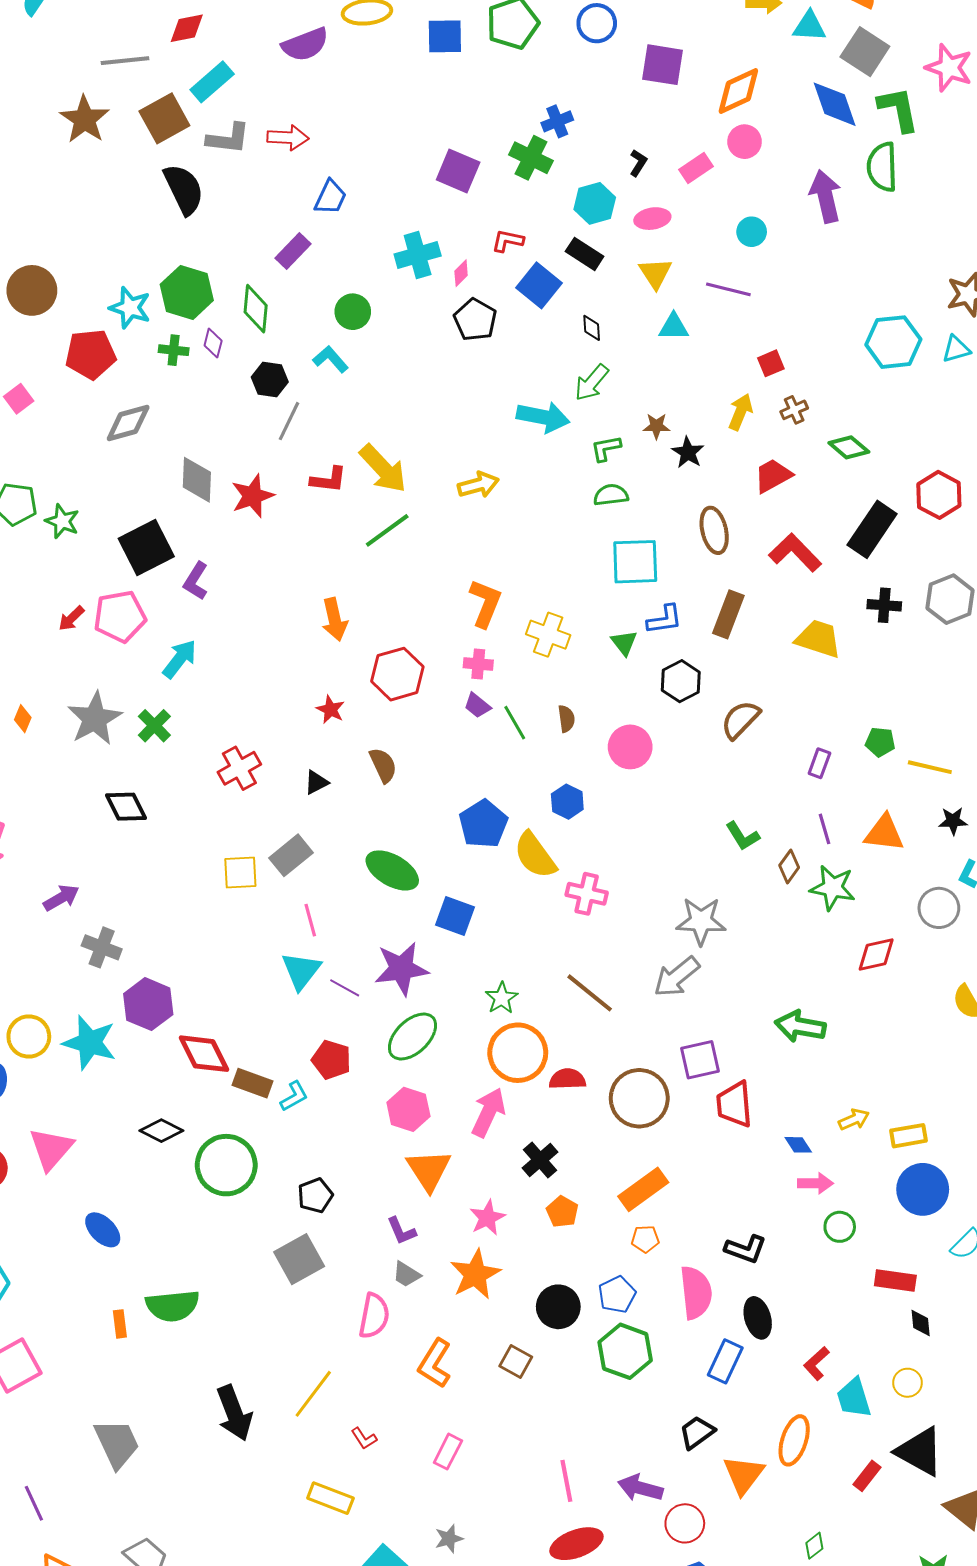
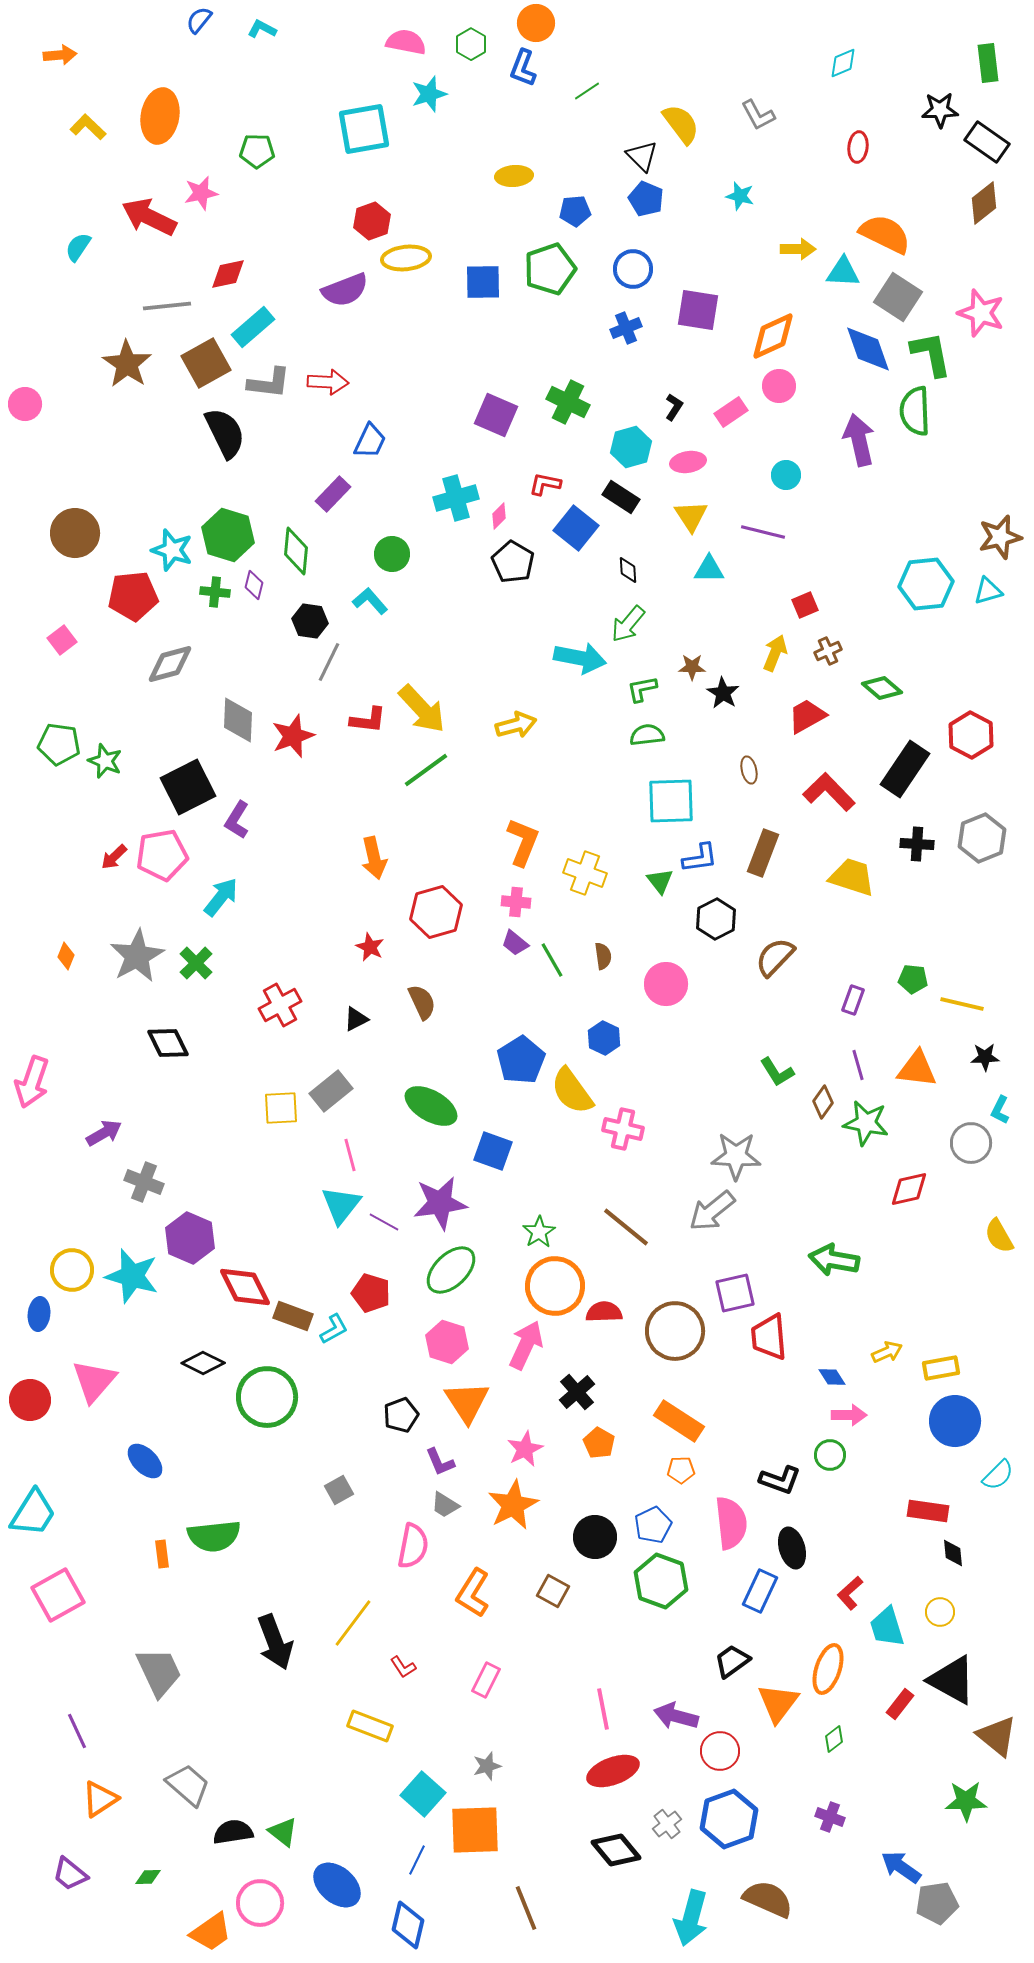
blue cross: (557, 121) -> (626, 328), moved
brown ellipse: (714, 530) -> (749, 770), size x0.6
orange rectangle: (643, 1189) -> (679, 1421), turned 69
black pentagon: (315, 1195) -> (401, 1415), moved
green circle: (840, 1227) -> (830, 1455), moved
gray square: (299, 1259) -> (339, 1490), size x0.6
green diamond: (814, 1546) -> (834, 1739), moved

